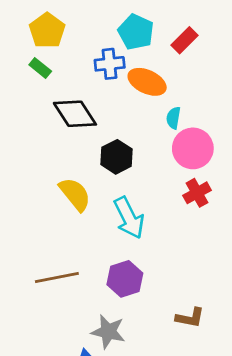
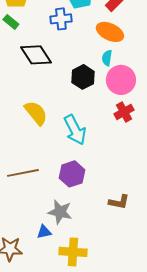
orange ellipse: (147, 82) -> (110, 32), moved
black hexagon: (117, 157) -> (83, 77), moved

